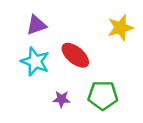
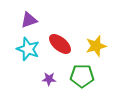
yellow star: (120, 28) -> (96, 46), moved

